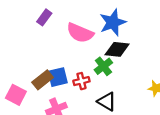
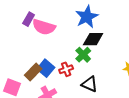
pink semicircle: (80, 33) -> (44, 27), moved
blue square: (58, 77) -> (46, 68), turned -30

